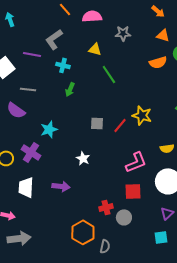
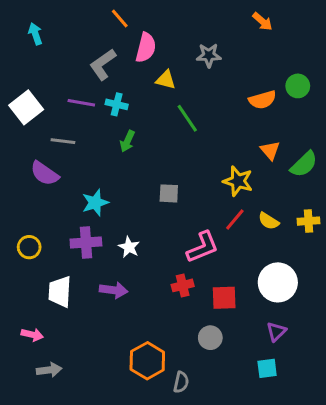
pink semicircle: (92, 16) -> (146, 48), moved, turned 108
orange triangle: (163, 35) -> (270, 150), moved, turned 32
purple line: (32, 54) -> (81, 103), moved
red line: (120, 125) -> (235, 219), moved
yellow semicircle: (167, 148) -> (269, 221), moved, turned 40
purple cross: (31, 152) -> (86, 243), moved, turned -36
white star: (83, 158) -> (129, 247), moved
pink L-shape: (136, 162) -> (203, 247), moved
red cross: (106, 207) -> (183, 285), moved
gray arrow: (19, 238) -> (49, 370), size x0.7

